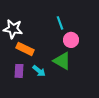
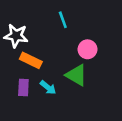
cyan line: (60, 23) -> (63, 20), moved

